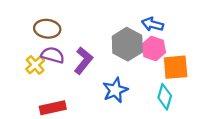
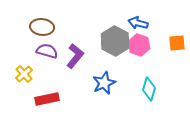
yellow cross: (35, 65) -> (24, 74), moved
orange square: (176, 67) -> (177, 43), moved, size x0.7

